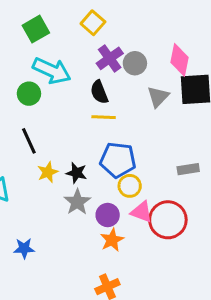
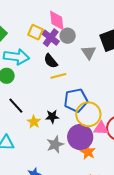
yellow square: (93, 23) -> (35, 32), moved
pink diamond: (180, 60) -> (57, 20), moved
yellow circle: (130, 186) -> (88, 114), size x1.6
gray star: (77, 202) -> (55, 144), moved, turned 30
purple circle: (108, 215) -> (80, 137), size x1.6

